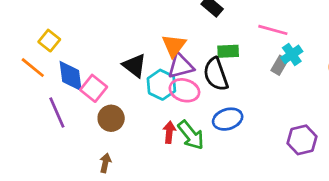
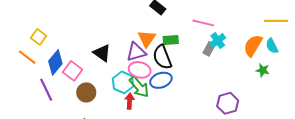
orange triangle: (174, 46) -> (147, 39), moved
blue diamond: (71, 76) -> (55, 62), turned 50
cyan hexagon: (161, 85) -> (123, 82), moved
blue ellipse: (228, 119) -> (161, 80), moved
green arrow: (191, 135) -> (139, 87), moved

